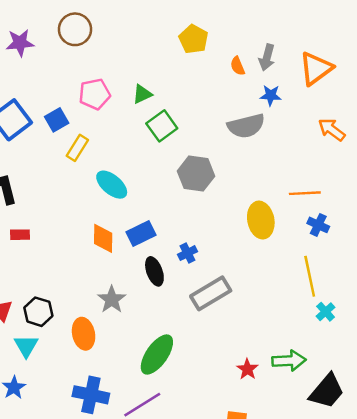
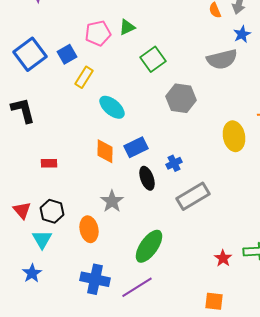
green triangle: (142, 94) -> (127, 27), moved
blue star: (271, 95) -> (242, 34), turned -30
red rectangle: (20, 235) -> (49, 163), moved

